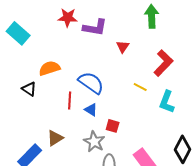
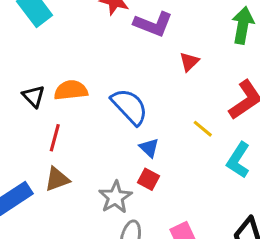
orange semicircle: (49, 68) -> (71, 90), moved
red line: (70, 101) -> (55, 138), moved
blue triangle: (91, 110) -> (149, 148), moved

